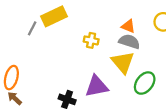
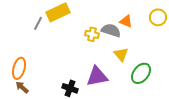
gray semicircle: (129, 42) -> (111, 30), moved
yellow triangle: (123, 62) -> (121, 54), size x0.7

